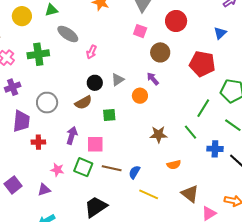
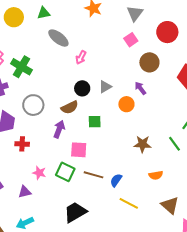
pink square: (140, 31) -> (131, 40), turned 32
green cross: (38, 54) -> (21, 67), moved, turned 35
purple arrow: (72, 135) -> (59, 129), moved

